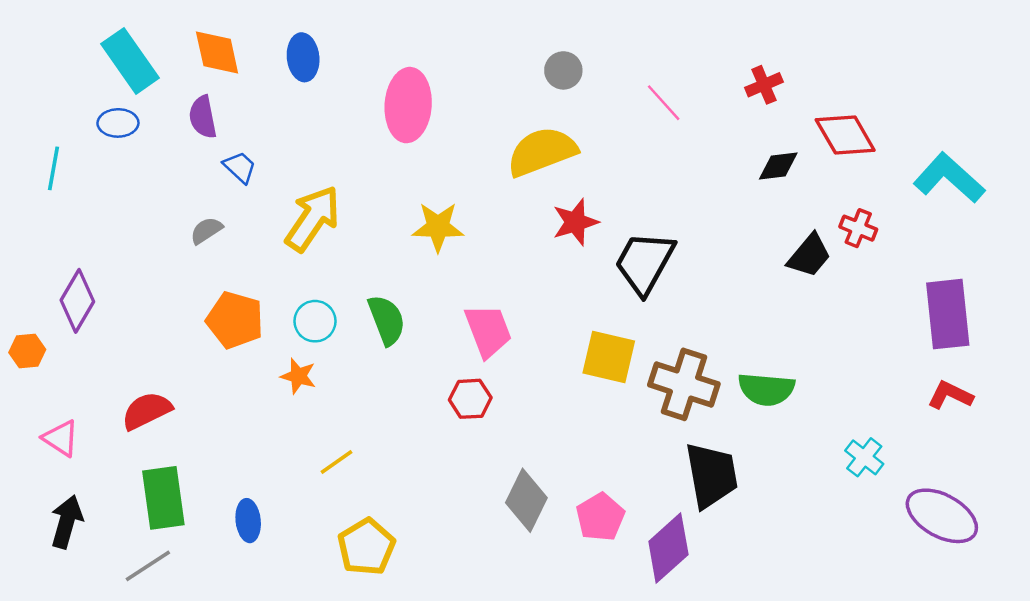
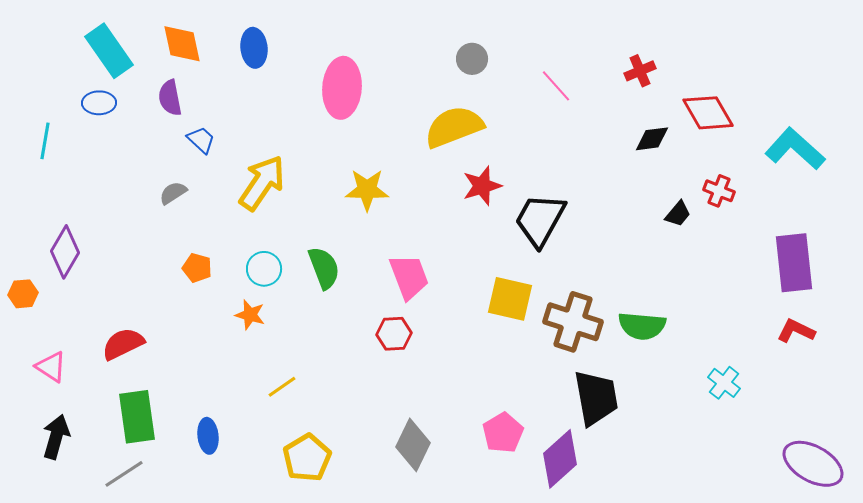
black trapezoid: (809, 256) -> (678, 214), size x0.7
orange pentagon: (235, 320) -> (197, 268), size x0.6
gray diamond: (526, 500) -> (413, 445), moved
purple ellipse: (942, 516) -> (813, 464), moved

